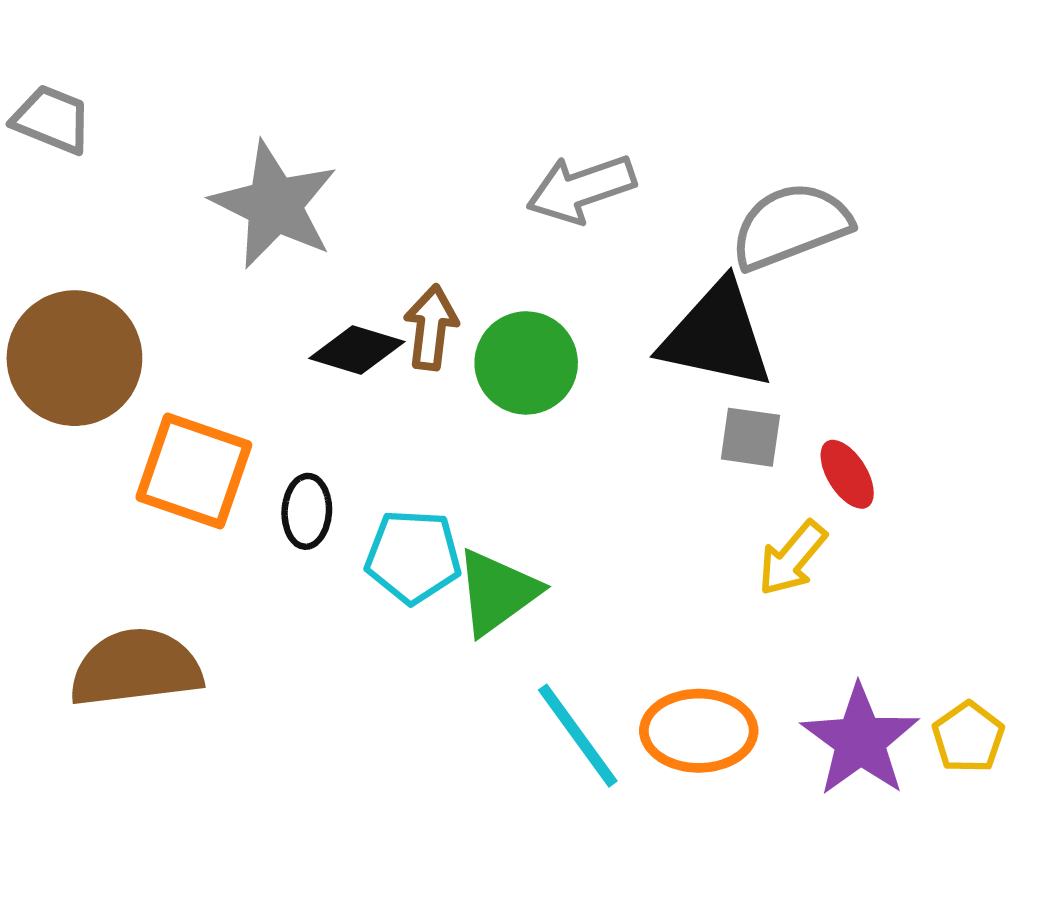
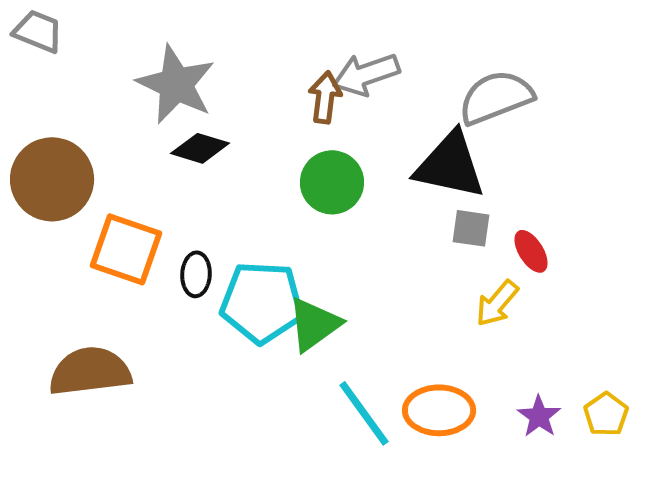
brown arrow: (431, 327) -> (325, 97), moved
black diamond: (357, 350) -> (200, 148), moved
cyan pentagon: (413, 557) -> (262, 302), size x1.4
purple star: (860, 740) -> (539, 416), size x0.6

